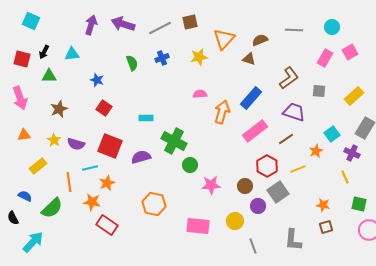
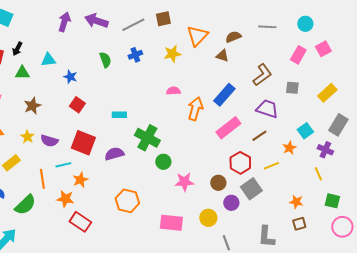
cyan triangle: (72, 54) -> (48, 60), moved

